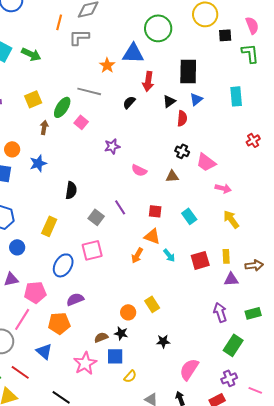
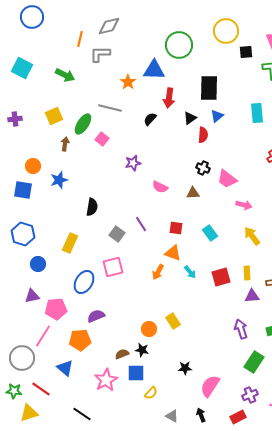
green arrow: (31, 54) -> (65, 75), moved
black star: (163, 341) -> (185, 368), moved

